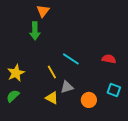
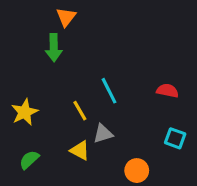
cyan line: (71, 59) -> (109, 91), turned 30
green semicircle: (13, 96) -> (29, 160), moved
orange circle: (89, 100) -> (137, 171), moved

